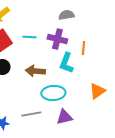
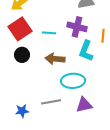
cyan line: (29, 37) -> (49, 33), moved

